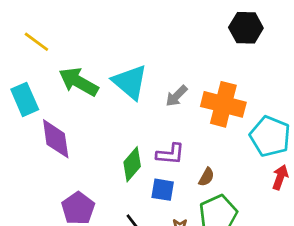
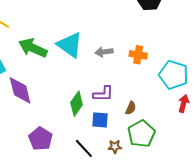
gray arrow: (176, 96) -> (104, 52), turned 42
orange cross: (223, 104) -> (138, 55), size x0.6

